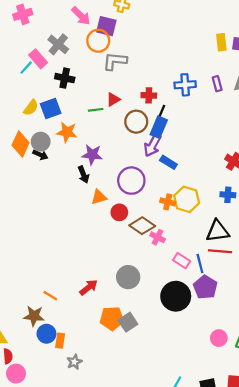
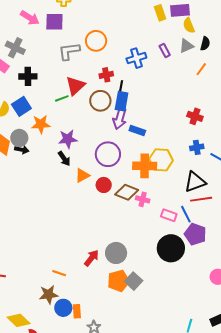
orange circle: (98, 41) -> (96, 41), moved
red triangle: (113, 99) -> (75, 86), size x1.5
orange cross: (168, 202) -> (145, 166), size x1.6
gray circle: (128, 277) -> (116, 253), moved

